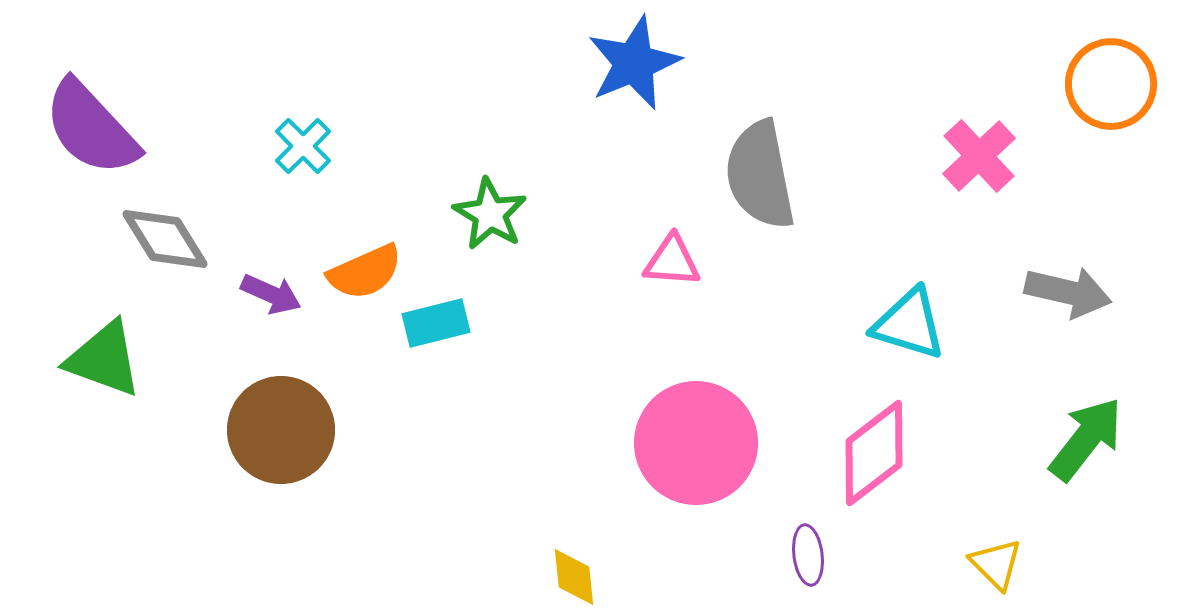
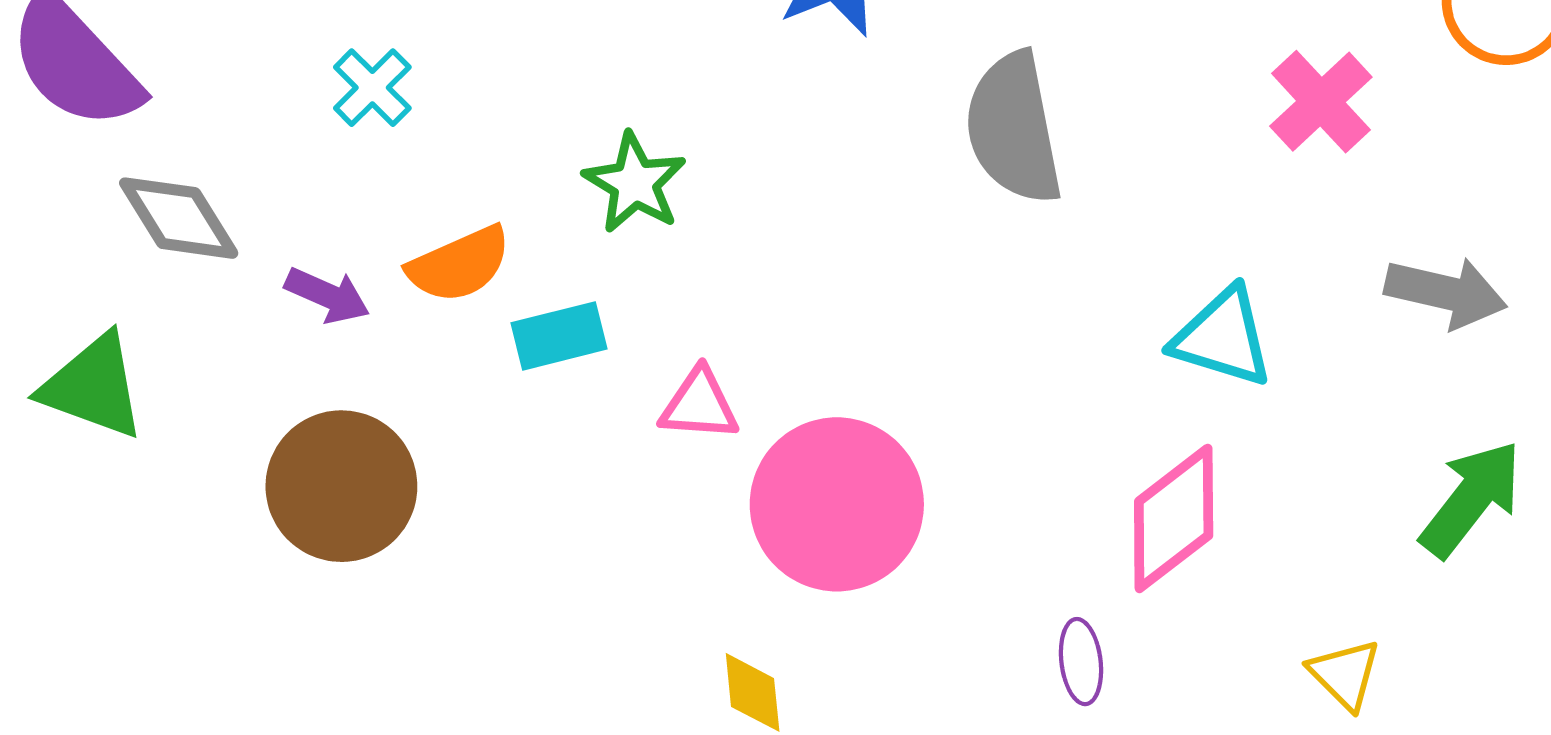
pink triangle: (672, 261) -> (699, 405), moved
pink circle: (696, 443) -> (837, 504), moved

